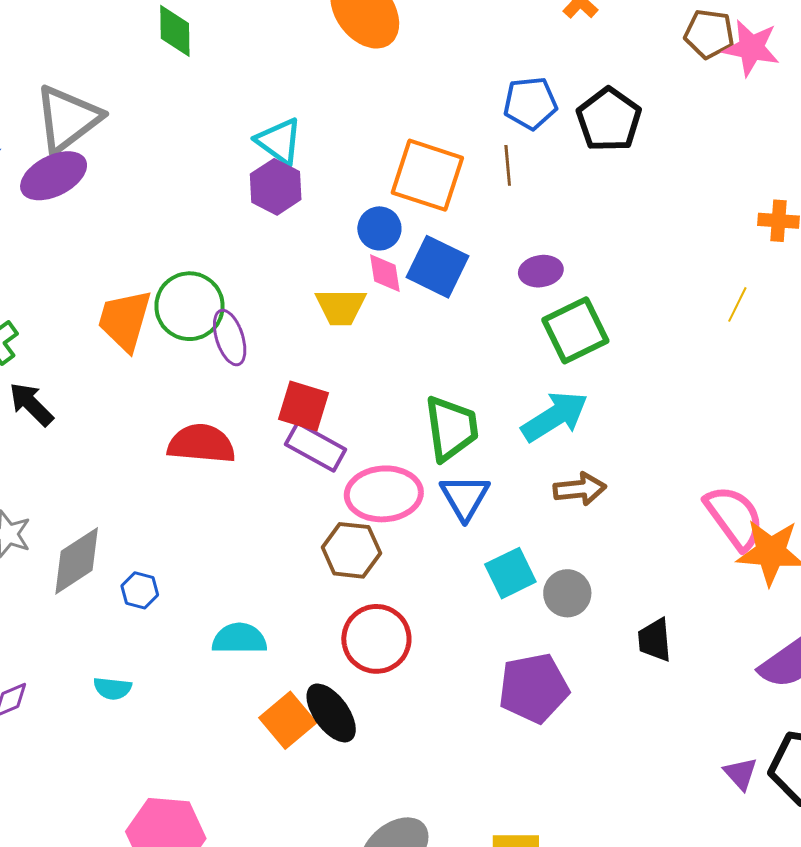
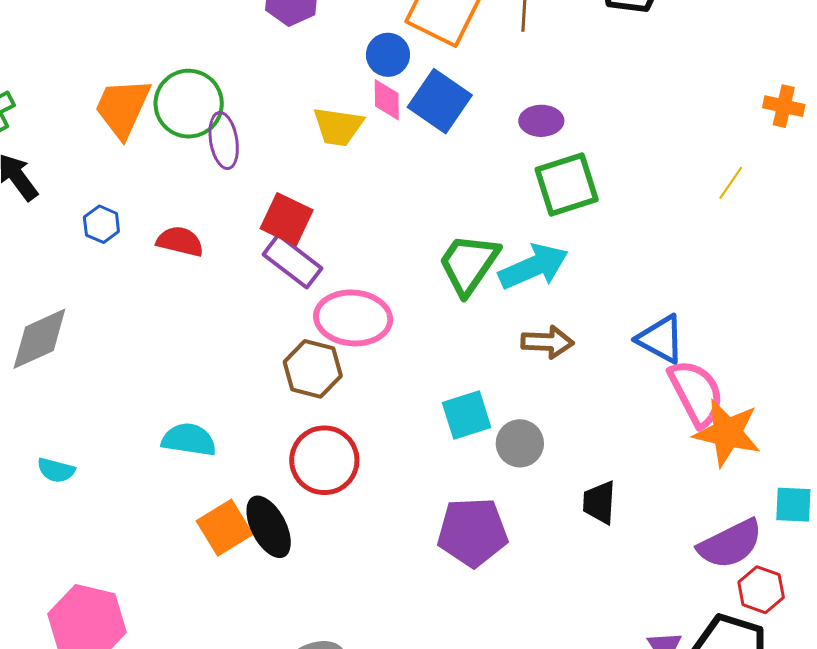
green trapezoid: (451, 428) -> (469, 264), moved, turned -146
red semicircle: (201, 444) -> (180, 241), size x0.7
blue triangle: (465, 497) -> (661, 339), moved, turned -40
blue hexagon: (140, 590) -> (101, 224), moved

